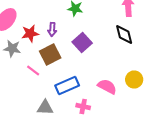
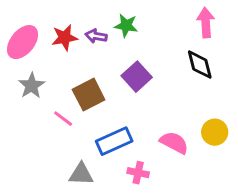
purple arrow: (52, 30) -> (96, 36), moved, turned 96
red star: (30, 34) -> (65, 38), moved
gray star: (12, 48) -> (32, 86), turned 30

